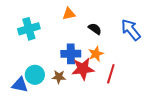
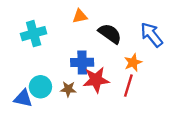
black semicircle: (95, 29) -> (110, 34), size x1.5
orange star: (96, 54) -> (133, 62), moved

